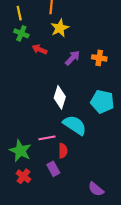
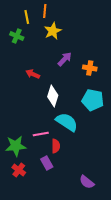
yellow line: (19, 13) -> (27, 17), moved
red arrow: (39, 49) -> (33, 74), moved
orange cross: (99, 58) -> (90, 68), moved
green star: (20, 151) -> (16, 146), turned -30

